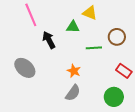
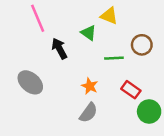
green triangle: (73, 27) -> (88, 33), turned 32
red rectangle: (124, 71) -> (131, 90), moved
green circle: (114, 97) -> (149, 111), moved

